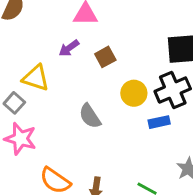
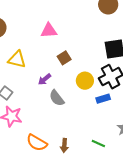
purple arrow: (69, 48) -> (44, 79), moved
yellow triangle: (36, 78) -> (17, 59), moved

